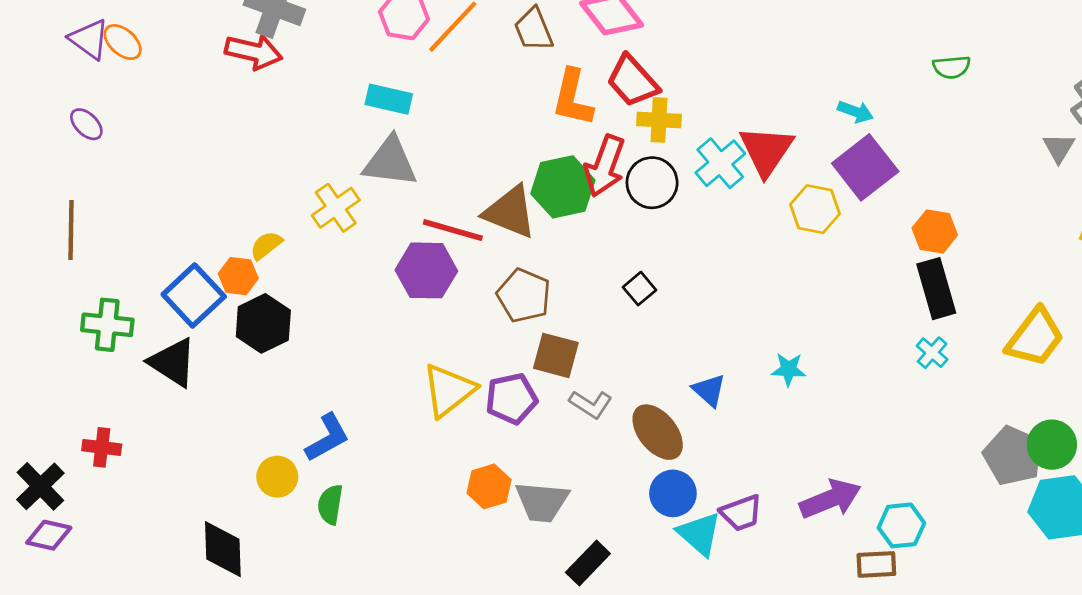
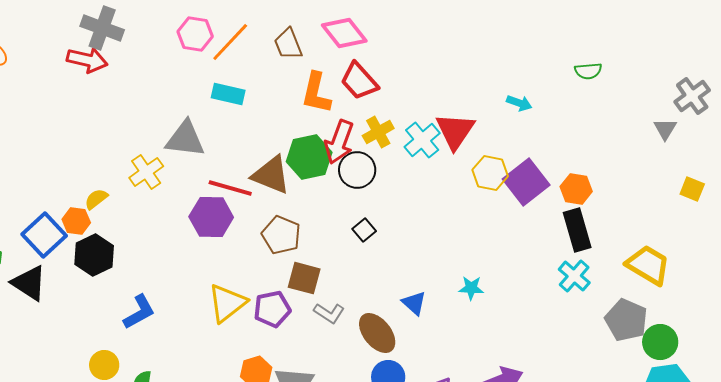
cyan rectangle: (389, 99) -> (228, 94), moved
yellow cross: (659, 120) -> (378, 132), moved, turned -32
purple square: (865, 167) -> (526, 182), moved
black circle: (652, 183) -> (357, 170), moved
yellow trapezoid: (1035, 337) -> (648, 265), turned -96
cyan cross: (932, 353) -> (574, 276), size x1.4
blue L-shape: (327, 438) -> (139, 312), moved
gray pentagon: (1013, 456) -> (626, 320), moved

